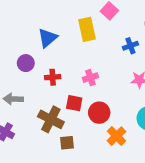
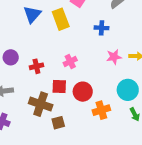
blue triangle: (48, 38) -> (32, 14), moved
blue cross: (130, 46) -> (102, 28), turned 32
orange cross: (116, 136) -> (101, 110), turned 36

